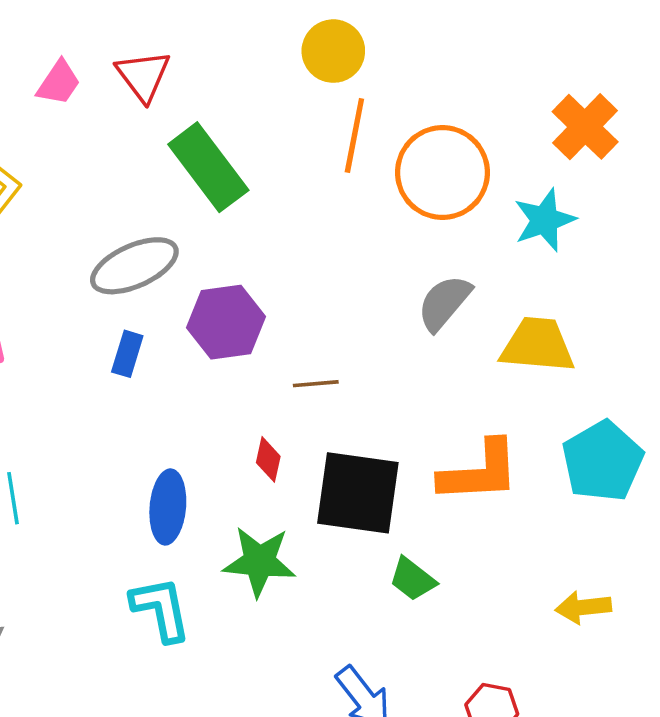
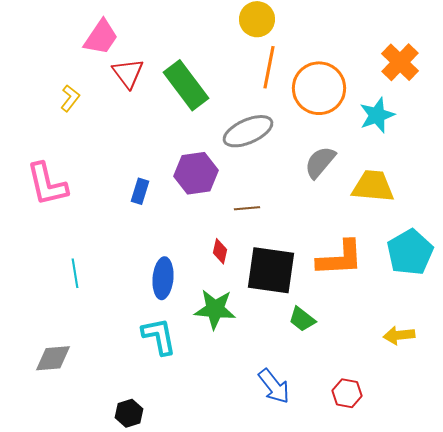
red triangle: (143, 76) -> (128, 73), moved
pink trapezoid: (59, 83) -> (101, 37), size x1.4
gray ellipse: (134, 266) -> (248, 131), moved

